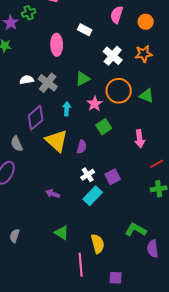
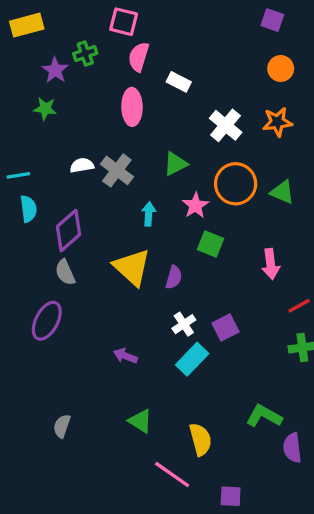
pink semicircle: (117, 15) -> (139, 57), moved
purple diamond: (36, 118) -> (69, 231), moved
green square: (104, 127) -> (211, 244), turned -35
pink line: (81, 265) -> (172, 474), turned -50

